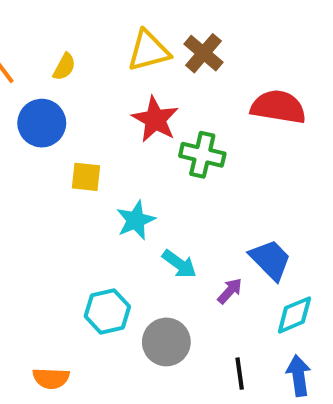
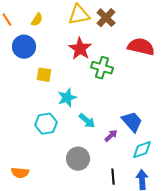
cyan hexagon: (107, 311) -> (46, 124), moved

